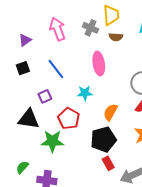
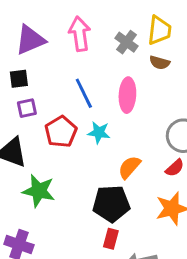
purple triangle: (25, 40) -> (30, 40), size x1.6
blue line: (56, 69) -> (84, 93), moved
purple square: (45, 96) -> (27, 108), moved
red pentagon: (69, 119) -> (61, 132), moved
red rectangle: (108, 163) -> (111, 239), turned 32

